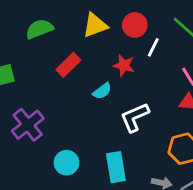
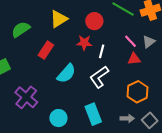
red circle: (135, 25) -> (94, 21), moved
white line: (153, 47) -> (102, 51), moved
cyan semicircle: (102, 91) -> (66, 73), moved, size x1.5

